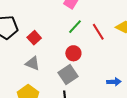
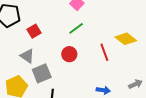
red line: (98, 32) -> (104, 52), moved
gray square: (68, 75) -> (42, 73), moved

